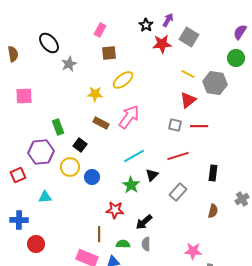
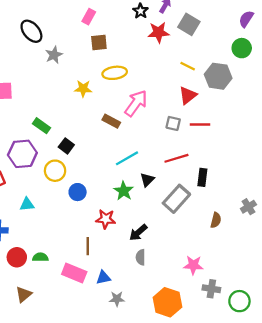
yellow ellipse: (123, 80) -> (115, 73), turned 30
pink arrow: (129, 117) -> (136, 103), moved
brown rectangle: (101, 123) -> (111, 121), moved
green rectangle: (58, 127) -> (42, 126), turned -35
black rectangle: (213, 173) -> (202, 177), moved
blue circle: (92, 177) -> (78, 192), moved
gray rectangle: (178, 192) -> (176, 199), size x1.4
green semicircle: (123, 244) -> (40, 257), moved

